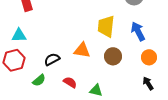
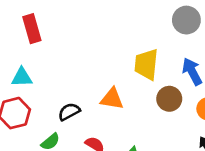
brown circle: (113, 56) -> (169, 99), moved

